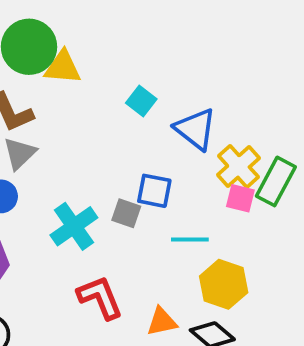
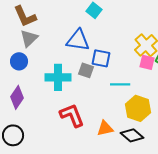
blue triangle: (195, 129) -> (78, 40), moved, turned -30
cyan cross: (74, 226) -> (58, 77), turned 35

